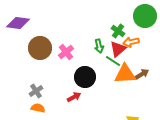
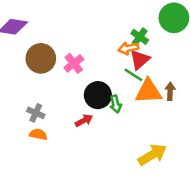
orange arrow: (131, 42) -> (128, 48), moved
green arrow: (99, 46) -> (116, 104), moved
brown arrow: (142, 74) -> (170, 91), turned -56
gray cross: (36, 91) -> (36, 113), turned -32

